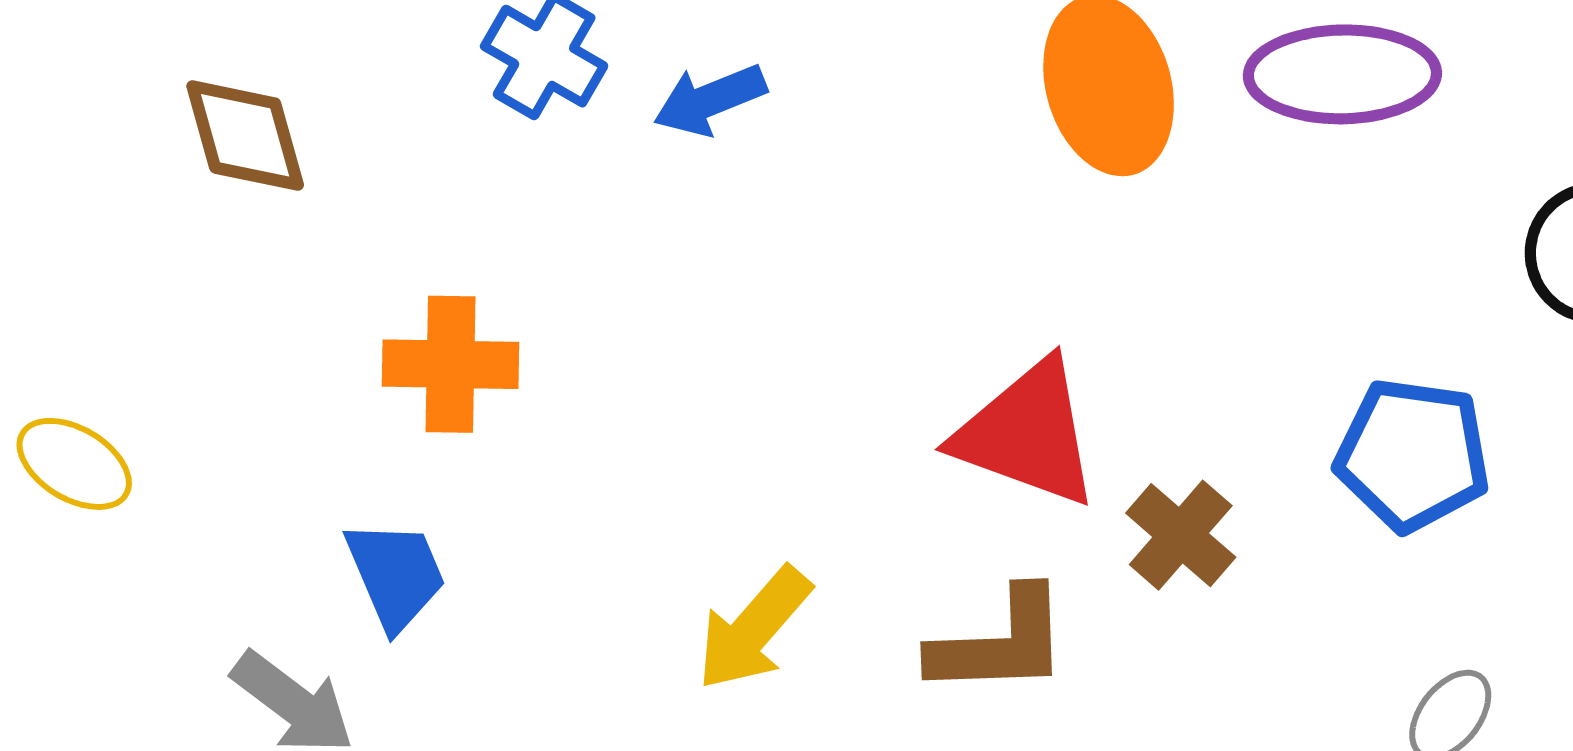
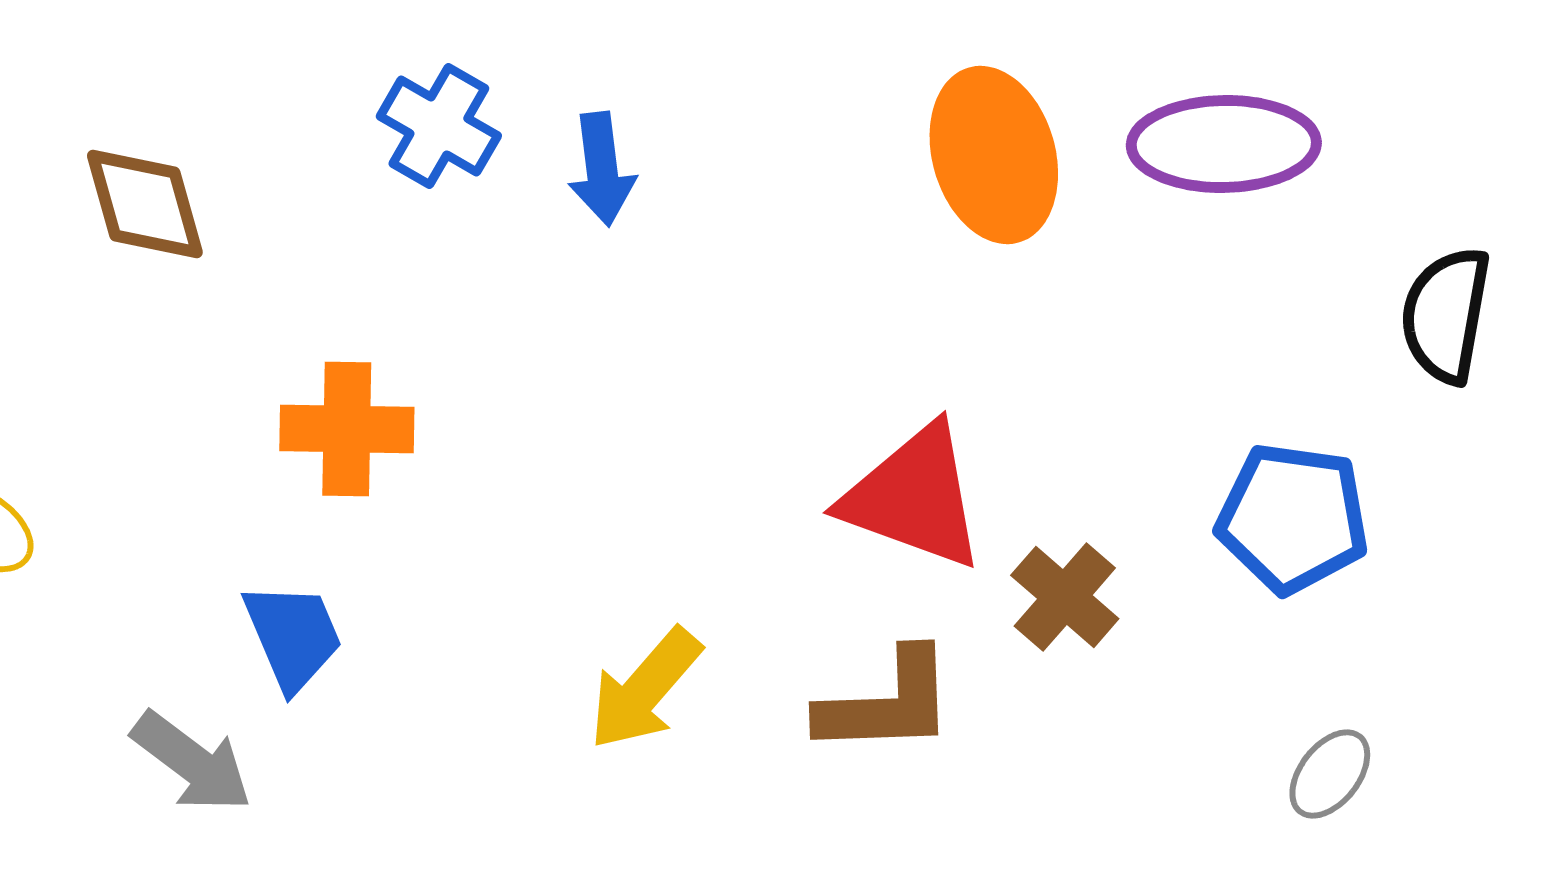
blue arrow: (710, 100) -> (602, 169), turned -75

